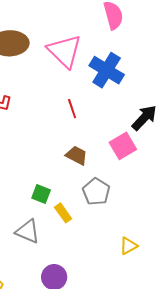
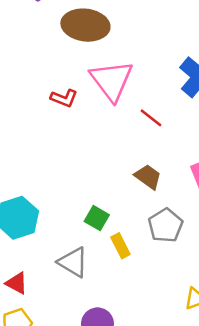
pink triangle: (65, 51) -> (111, 80), moved
red line: (72, 109) -> (151, 118), turned -42

